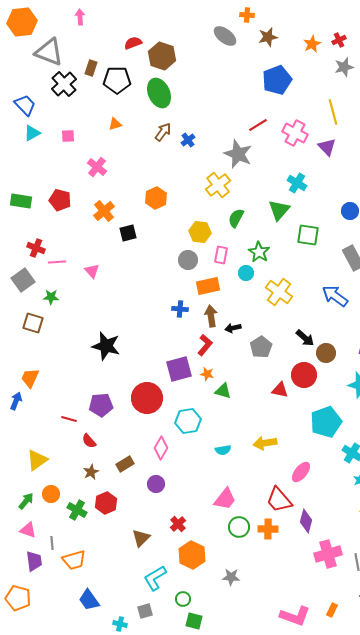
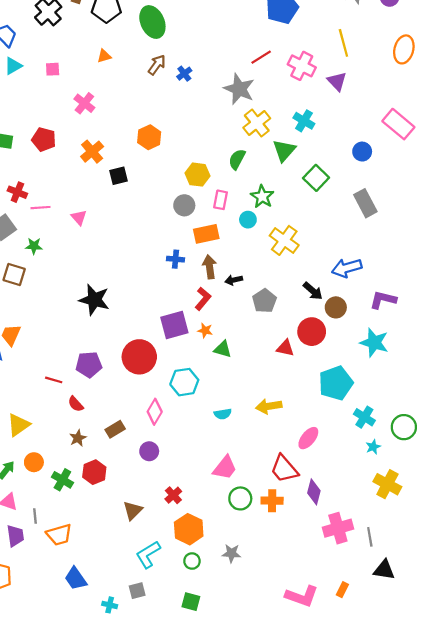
yellow cross: (218, 185) -> (257, 123), moved
green square: (308, 235) -> (316, 178), turned 35
blue arrow: (335, 296) -> (347, 268), moved, turned -52
green circle: (183, 599) -> (192, 561), moved

